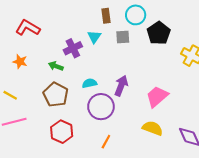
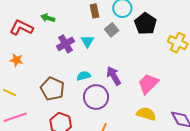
cyan triangle: (94, 37) -> (87, 41), moved
gray square: (123, 37) -> (112, 30), turned -32
green arrow: (56, 66) -> (48, 18), moved
purple arrow: (121, 86) -> (114, 76), turned -48

